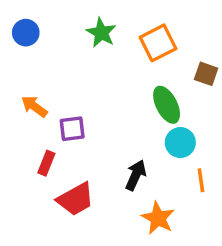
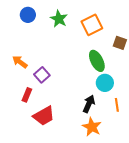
blue circle: (26, 33) -> (28, 15), moved
purple square: (72, 129) -> (42, 75), turned -35
black arrow: (136, 175) -> (89, 104), moved

